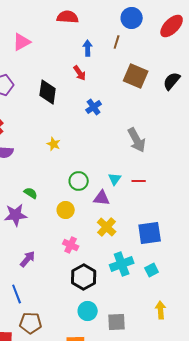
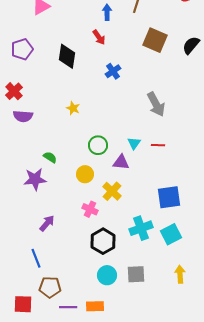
yellow cross: (107, 227) -> (112, 191), moved
cyan square: (152, 270) -> (171, 234), size x1.5
gray square: (117, 322) -> (136, 274), moved

